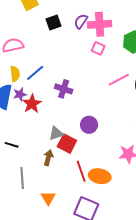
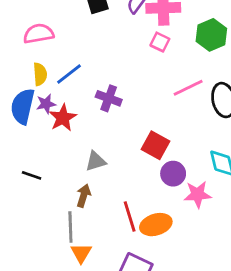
purple circle: (89, 125) -> (173, 174), moved
red square: (67, 144) -> (155, 145), moved
orange ellipse: (100, 176) -> (156, 225), turned -30
gray line: (22, 178) -> (70, 227), moved

